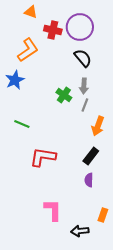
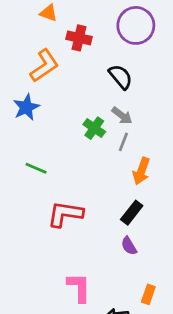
purple circle: (80, 27) -> (136, 25), moved
gray arrow: (84, 86) -> (122, 116), turned -56
purple semicircle: (89, 180) -> (129, 246), turned -32

